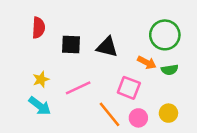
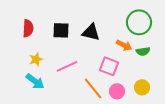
red semicircle: (39, 28) -> (28, 28), moved

